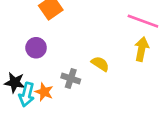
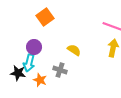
yellow semicircle: (100, 64) -> (74, 50), moved
cyan arrow: (27, 95) -> (29, 63), moved

